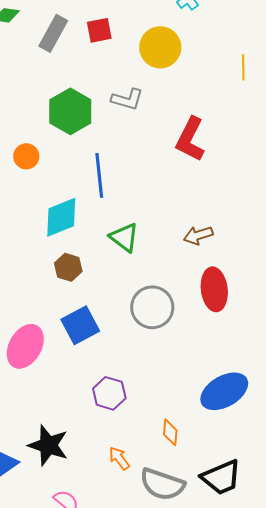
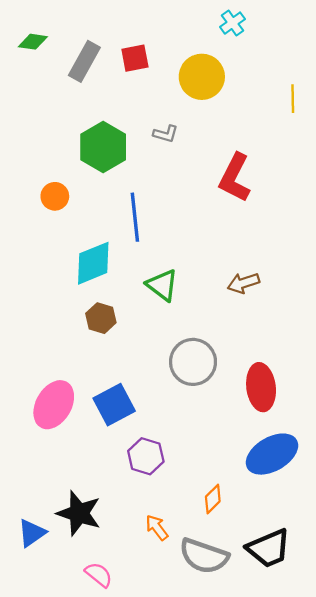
gray L-shape: (127, 99) -> (166, 134), size x0.7
red ellipse: (214, 289) -> (261, 387), moved
blue square: (80, 325) -> (114, 405), moved
orange diamond: (170, 432) -> (213, 499), turned 40

